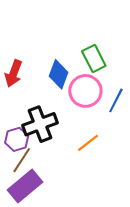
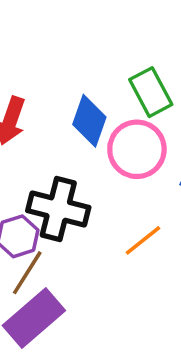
black cross: (40, 124) -> (58, 209), turned 36

